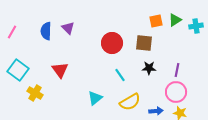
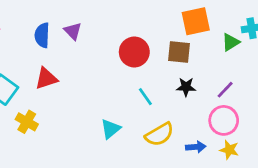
green triangle: (175, 20) -> (231, 42), moved
orange square: (156, 21) -> (196, 21), size x1.5
red triangle: (60, 70) -> (46, 79), moved, turned 48
purple line: (177, 70) -> (225, 90), turned 32

